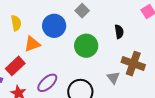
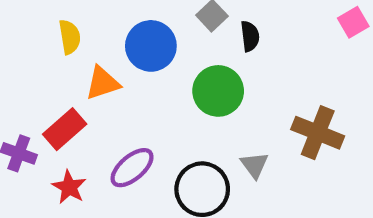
black semicircle: (119, 32) -> (250, 36), moved
gray triangle: (113, 78) -> (254, 165), moved

